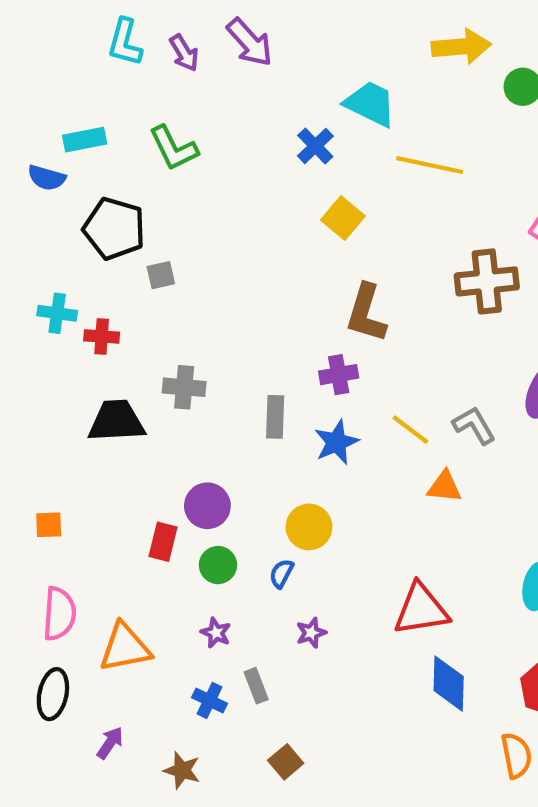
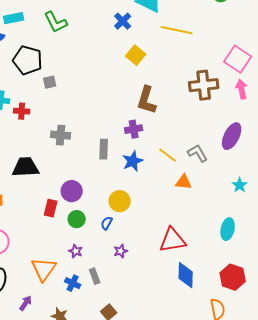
black trapezoid: (116, 421) -> (26, 167), moved
orange triangle: (125, 648) -> (44, 269), moved, turned -44

